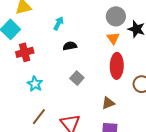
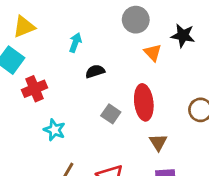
gray circle: (116, 16) -> (136, 20), moved
red ellipse: (117, 66) -> (144, 102), moved
brown triangle: (108, 103) -> (158, 142), turned -32

